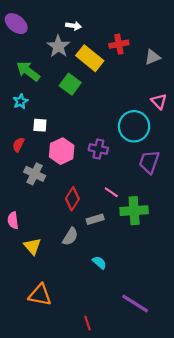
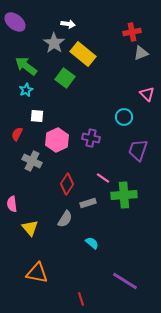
red cross: (119, 44) -> (132, 32), moved
cyan star: (21, 101) -> (26, 90), moved
cyan circle: (134, 126) -> (124, 117), size x0.6

